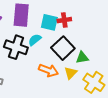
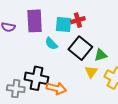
cyan semicircle: (35, 40) -> (51, 44), turned -88
black cross: (16, 47) -> (36, 78), moved
orange arrow: (49, 70) -> (56, 88), moved

